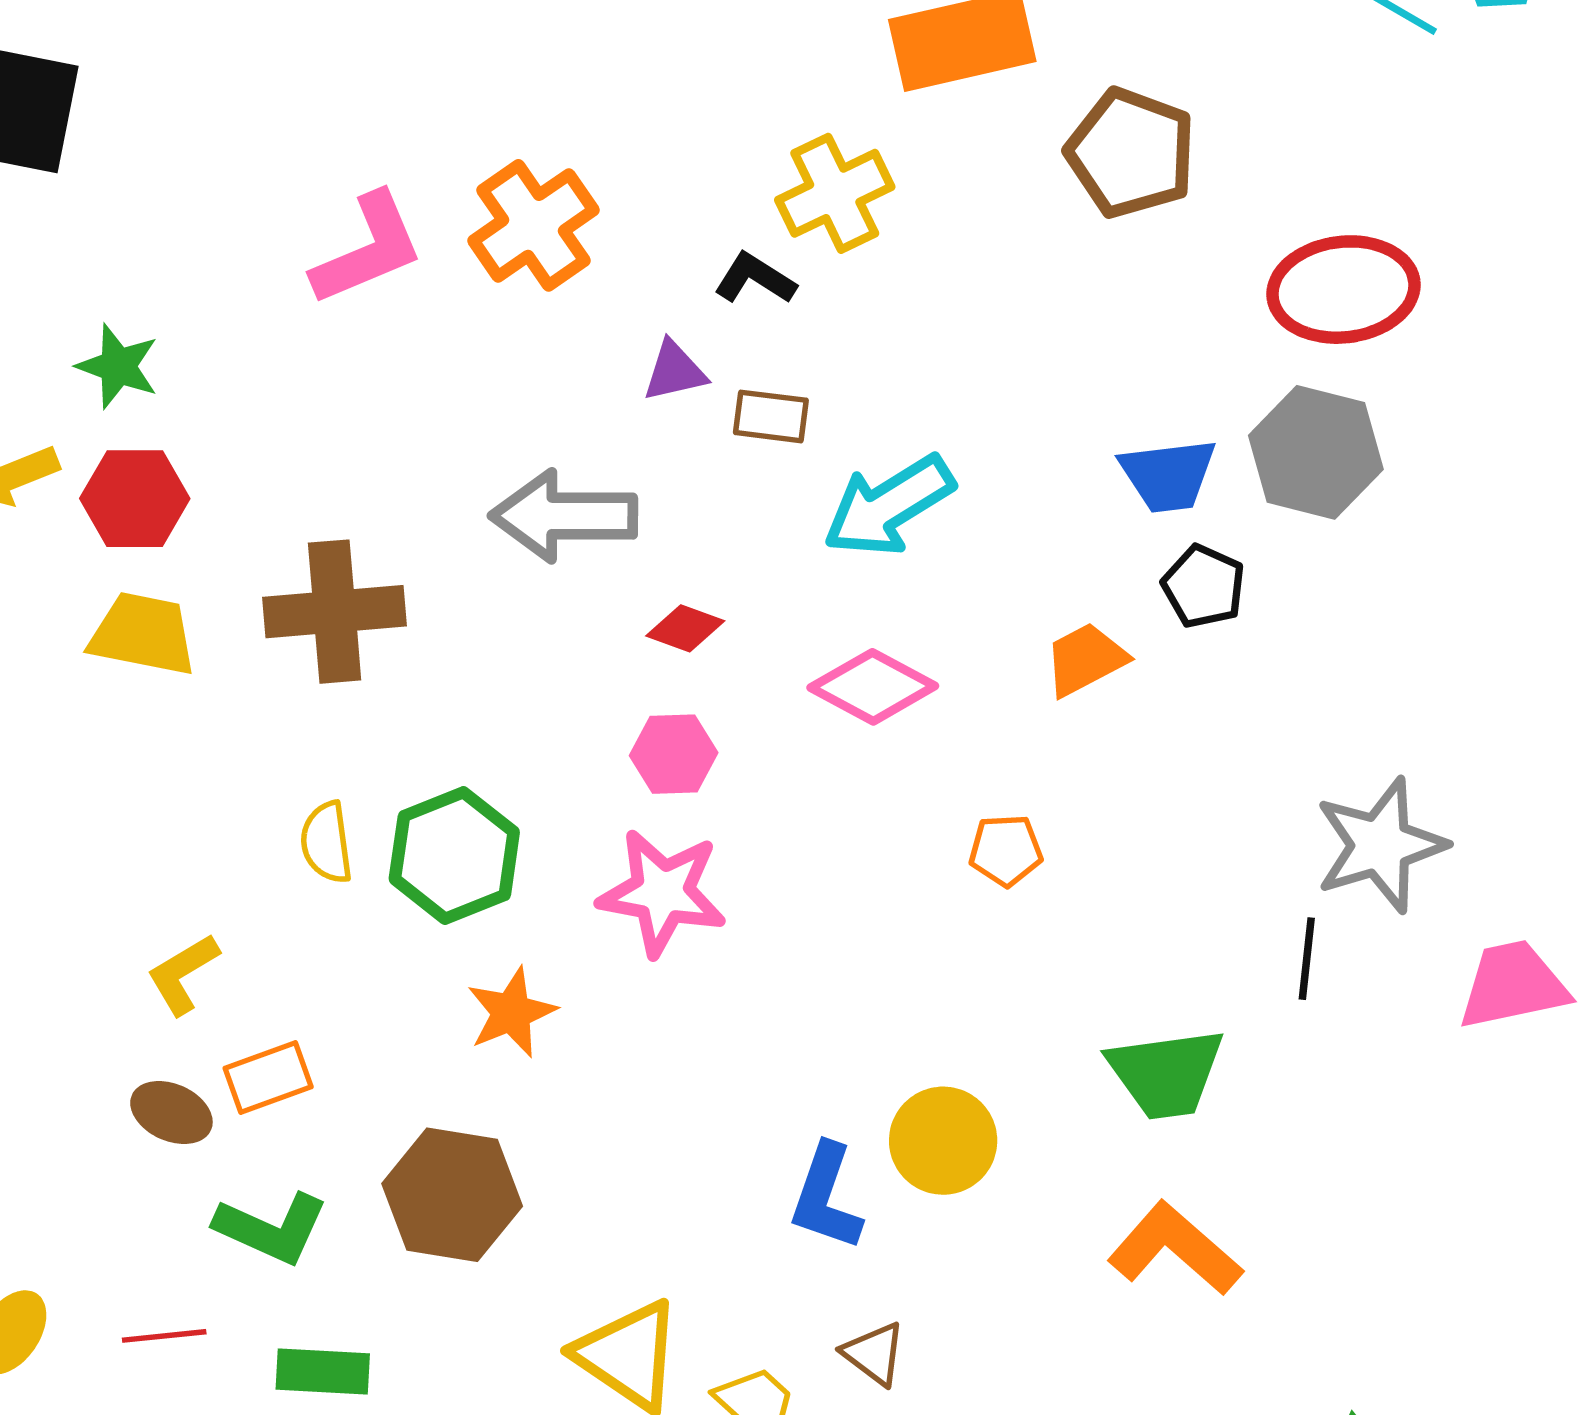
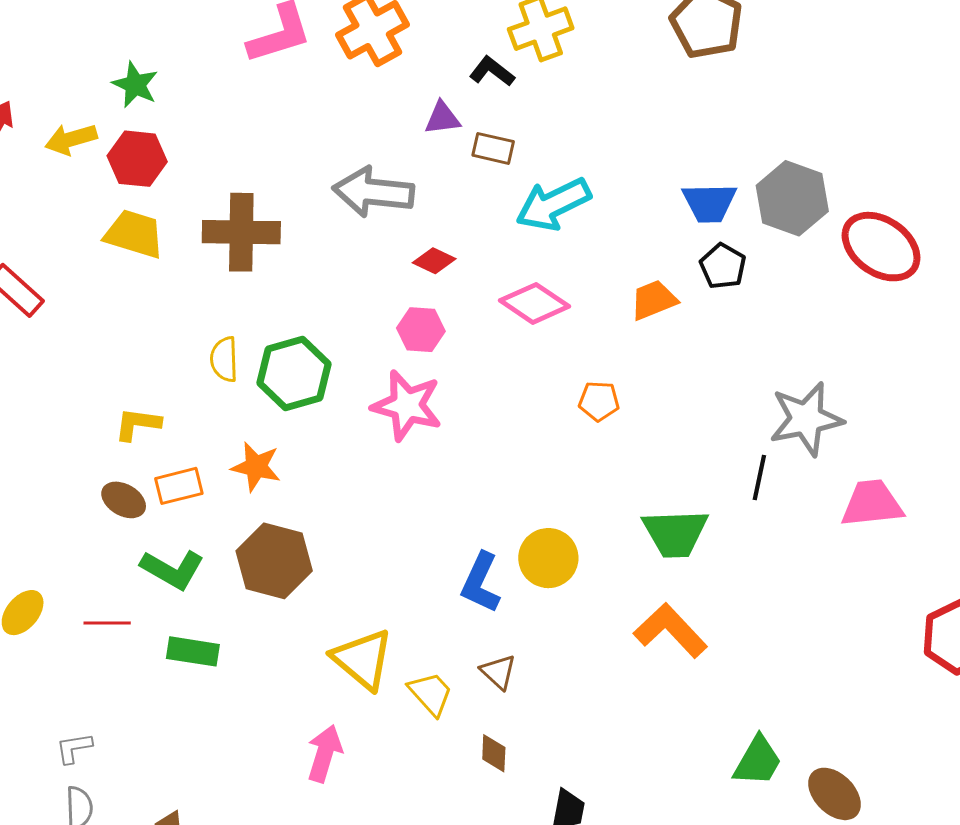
red ellipse: (1343, 290) -> (881, 247), moved, turned 36
yellow L-shape: (183, 974) -> (138, 424), turned 33
orange star: (511, 1012) -> (256, 467), moved, turned 30

